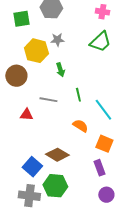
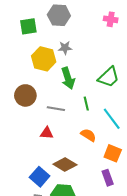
green trapezoid: (100, 42) -> (109, 77), moved
green arrow: (60, 70) -> (68, 78), size x1.5
brown circle: (16, 76) -> (25, 95), moved
red triangle: (26, 115) -> (47, 133), moved

